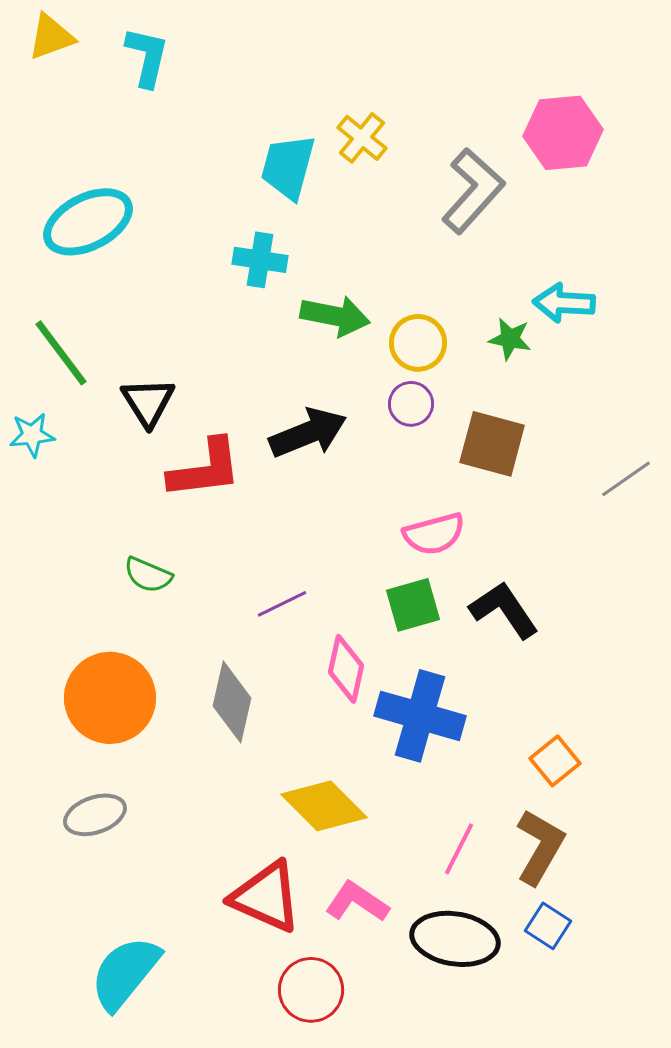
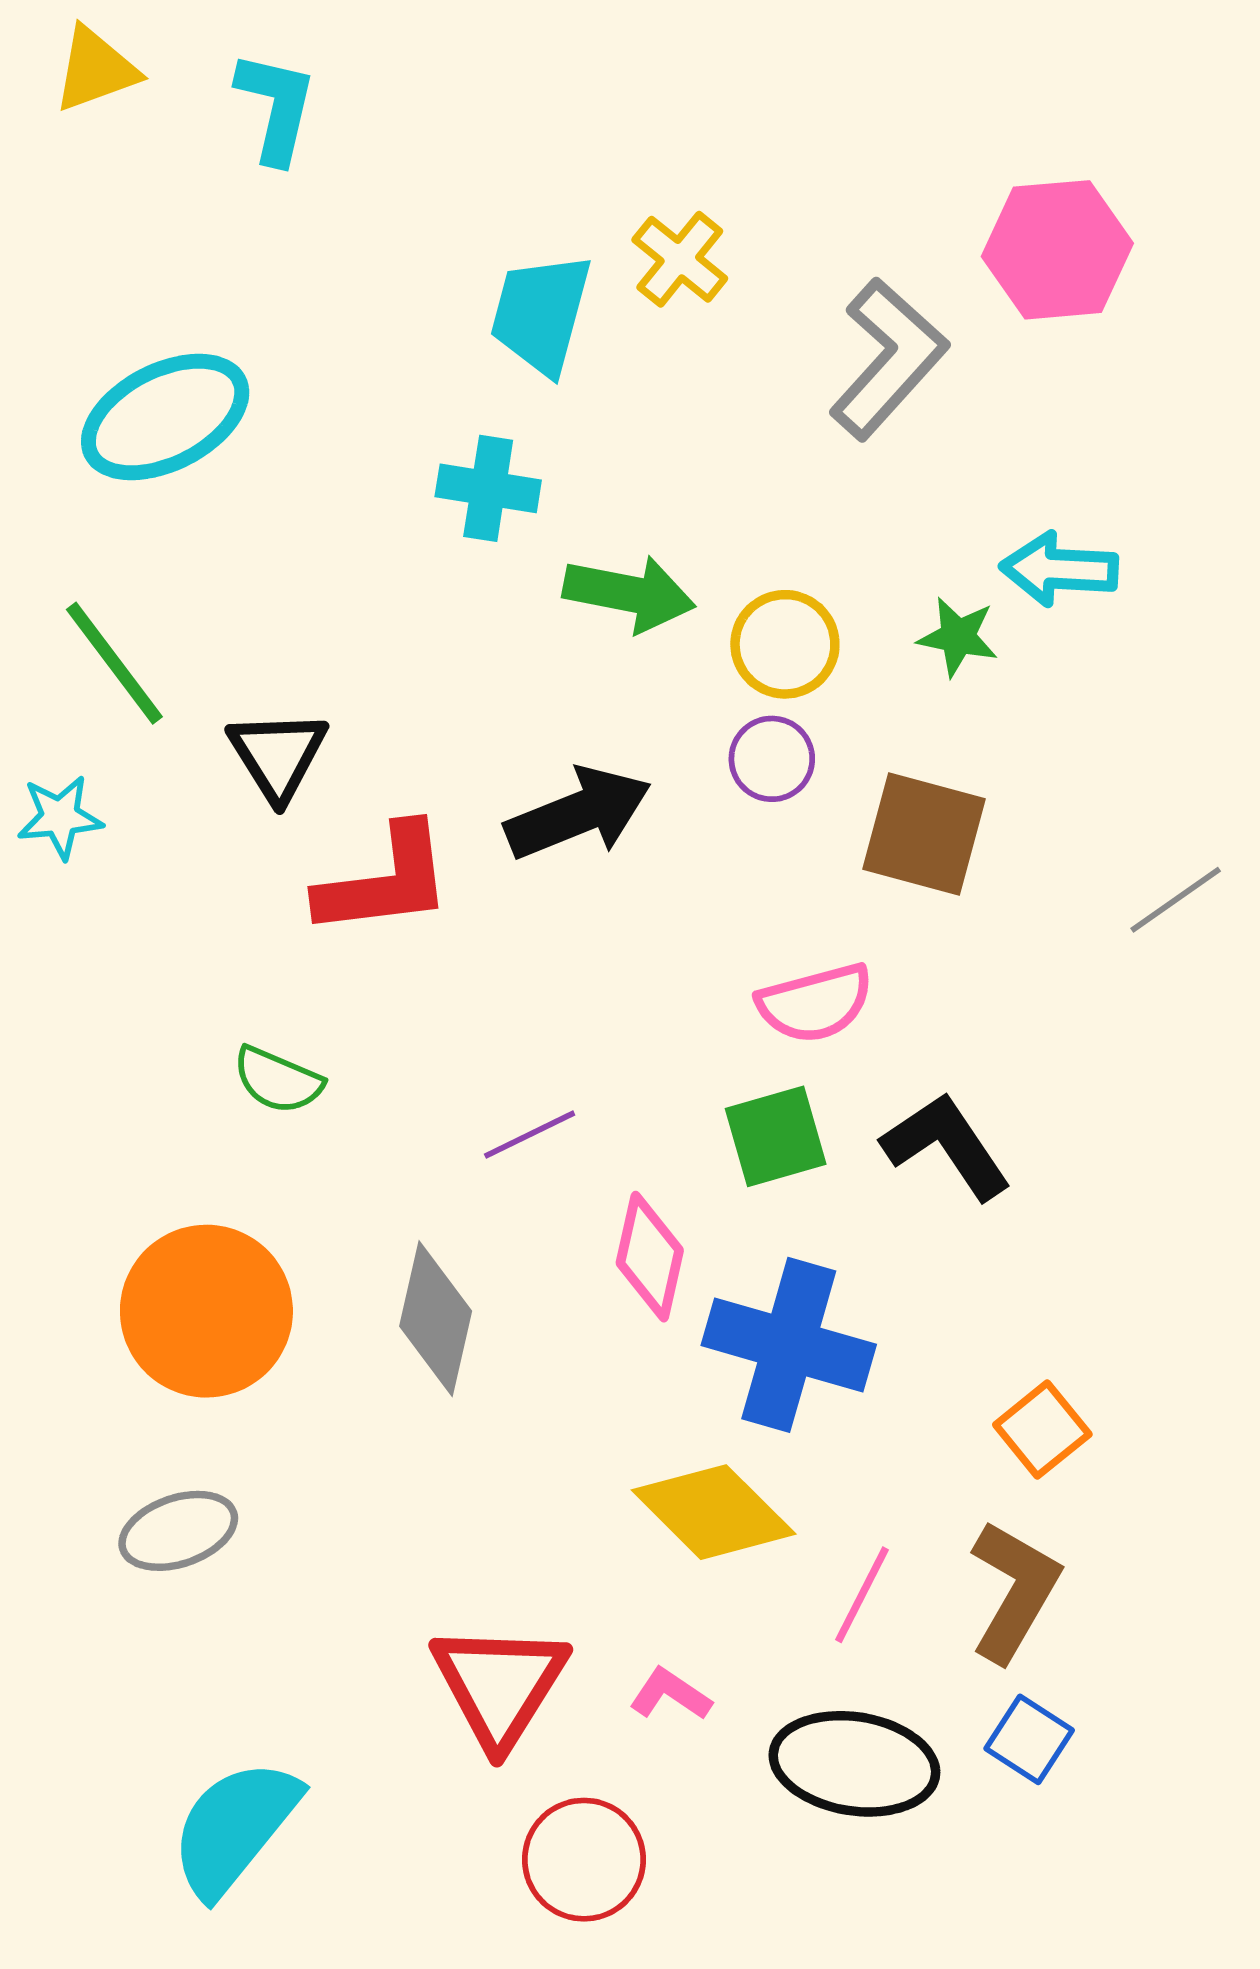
yellow diamond: (324, 806) -> (714, 1512), moved
red triangle: (266, 897) -> (499, 1685), turned 38
pink L-shape: (357, 902) -> (670, 1694), size x0.7

